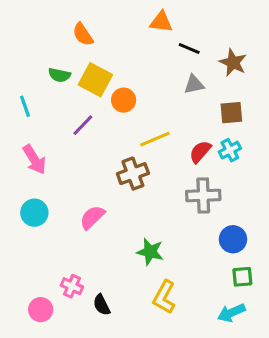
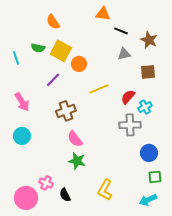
cyan line: (25, 106) -> (16, 58), moved
cyan cross: (230, 150) -> (145, 107), moved
brown cross: (133, 174) -> (66, 111), moved
pink semicircle: (92, 217) -> (75, 139), moved, turned -84
green star: (150, 252) -> (77, 161), moved
pink circle: (41, 310) -> (26, 198), size x1.5

